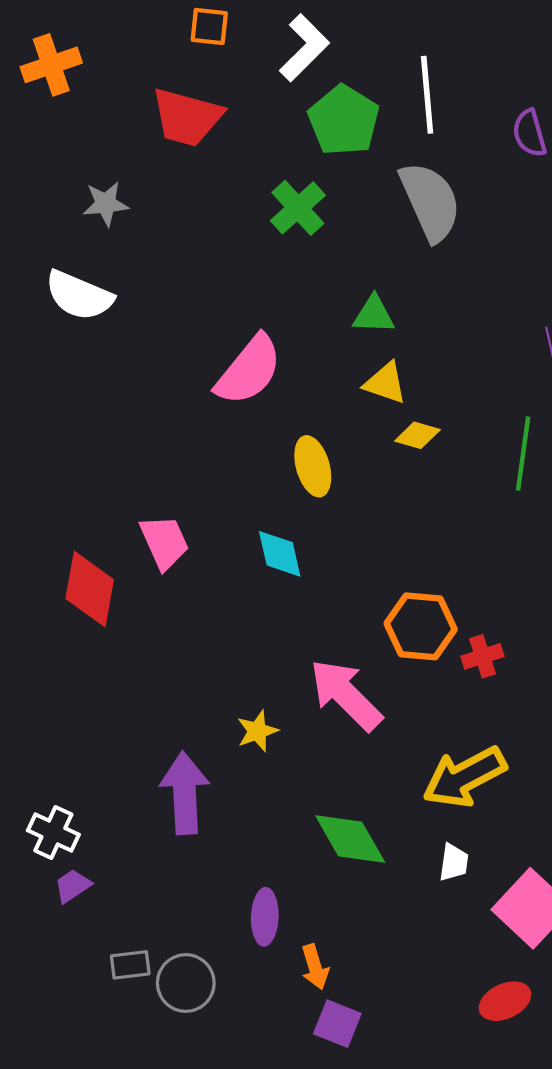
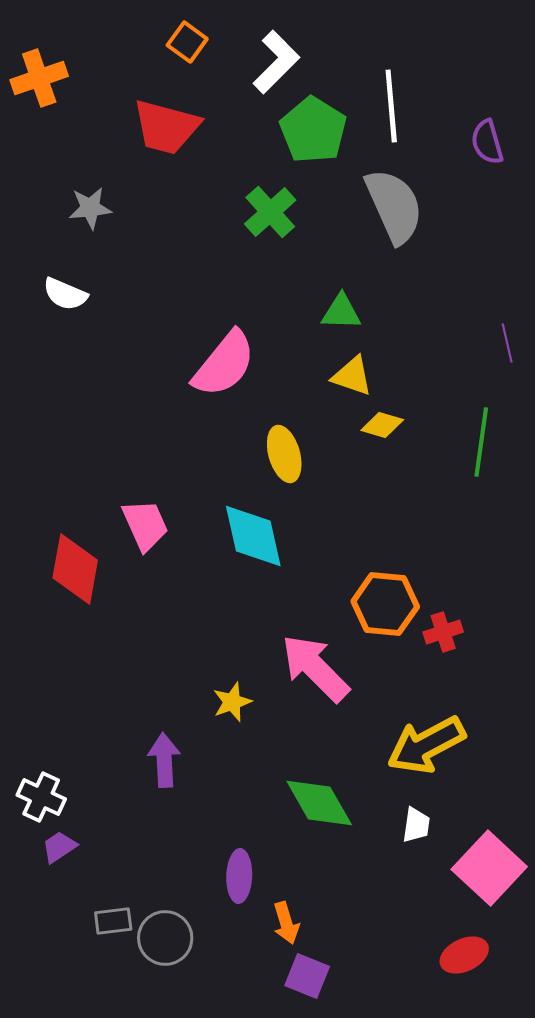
orange square: (209, 26) -> (187, 42), turned 30
white semicircle: (79, 295) -> (65, 294), size x0.7
cyan diamond: (280, 554) -> (253, 536), size x1.4
purple arrow: (185, 793) -> (164, 760), size x0.7

